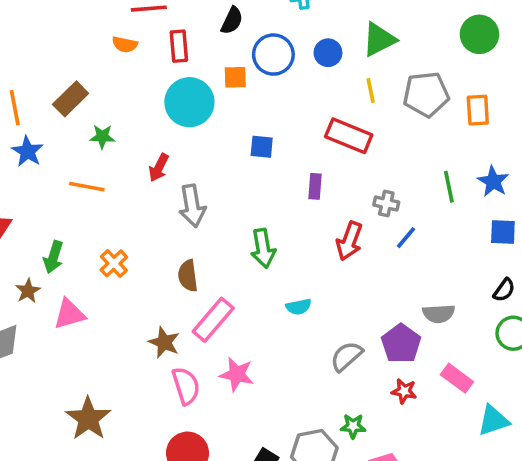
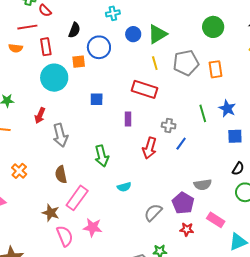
blue circle: (328, 53) -> (133, 34), moved

